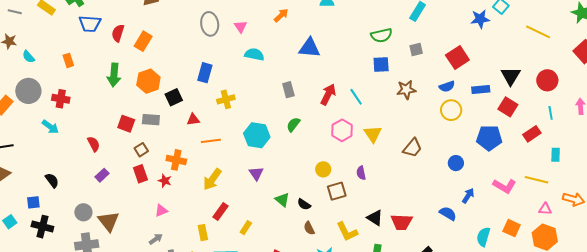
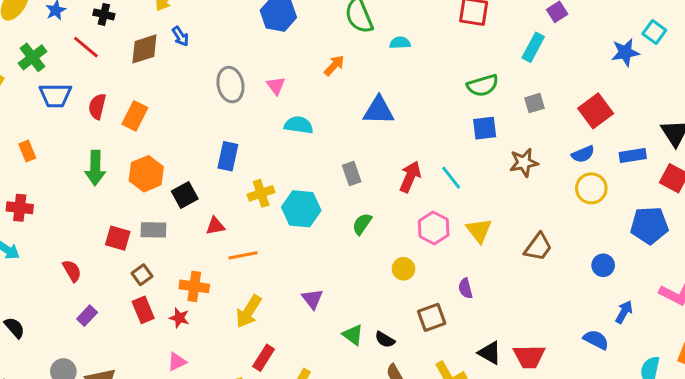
cyan hexagon: (257, 135) -> (301, 209), moved
yellow circle: (323, 169) -> (403, 269), moved

